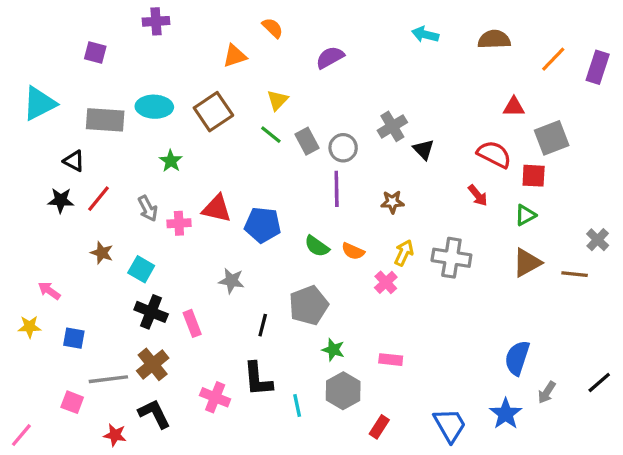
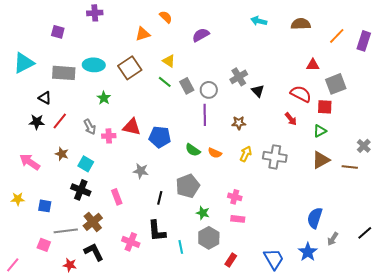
yellow triangle: (277, 100) -> (169, 61), turned -40
pink cross: (386, 282) -> (235, 197), moved, turned -32
pink arrow: (49, 291) -> (30, 162), moved, size x1.5
black cross: (151, 312) -> (81, 190), moved

